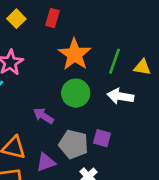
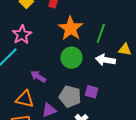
yellow triangle: (142, 67) -> (125, 50), moved
purple arrow: (43, 116) -> (38, 77), moved

